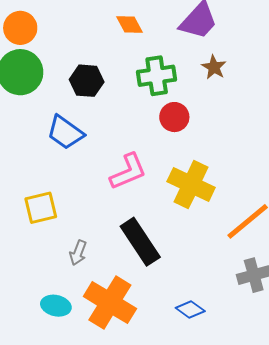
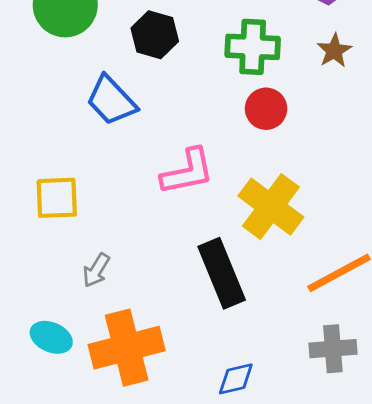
black rectangle: (140, 242) -> (222, 273), moved
orange cross: (110, 303) -> (127, 348), turned 33
blue diamond: (190, 309) -> (236, 379), turned -60

